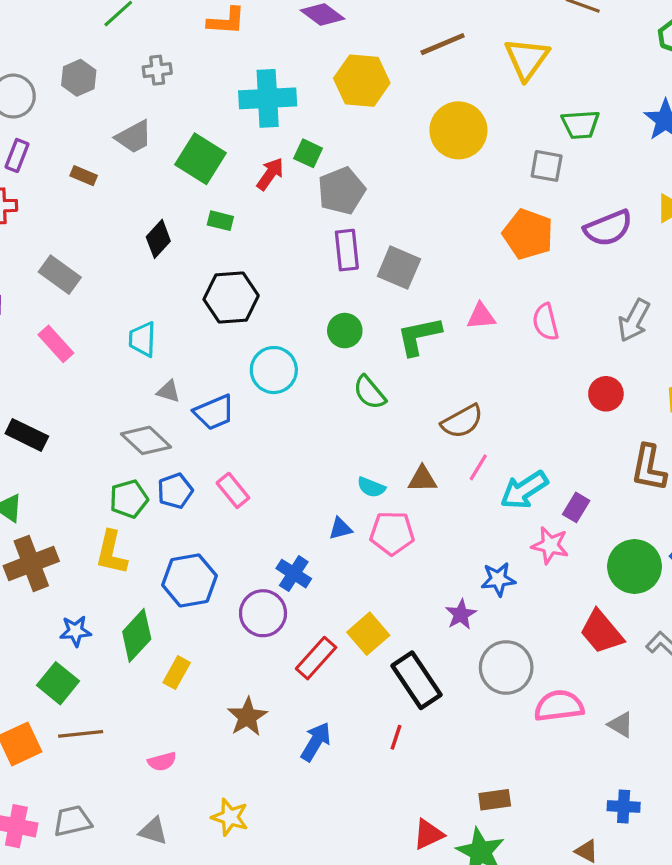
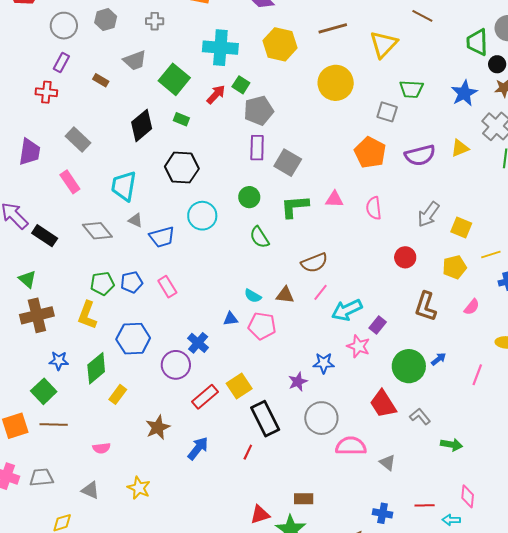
black diamond: (158, 239) -> (142, 125), size x1.4
cyan trapezoid: (142, 339) -> (124, 186), size x1.4
gray diamond: (146, 440) -> (97, 231), moved

